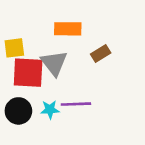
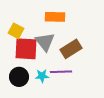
yellow square: (14, 48) -> (16, 31), turned 35
brown rectangle: (101, 53) -> (71, 49), moved, size x1.5

